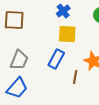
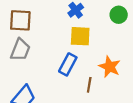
gray trapezoid: (19, 60) -> (20, 50), moved

